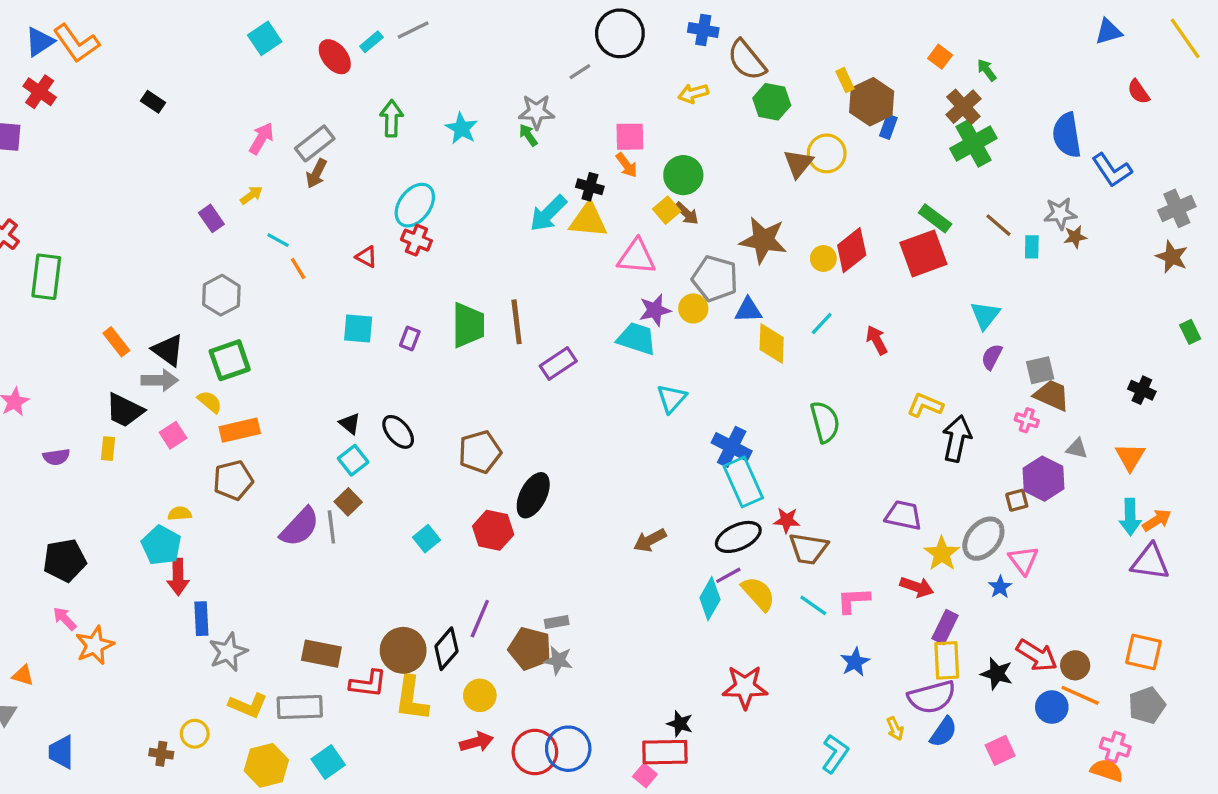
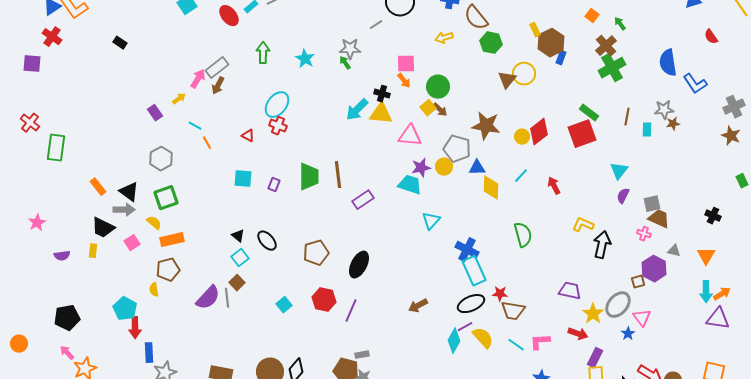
pink arrow: (261, 138) -> (198, 79), moved
brown line: (998, 225) -> (627, 117), turned 60
black ellipse: (533, 495) -> (359, 265), moved
yellow semicircle: (180, 514) -> (154, 290), moved, turned -96
purple line: (480, 619) -> (351, 311), moved

